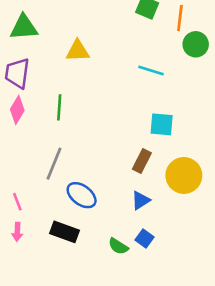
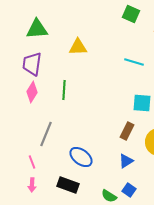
gray line: (54, 164) -> (46, 134), moved

